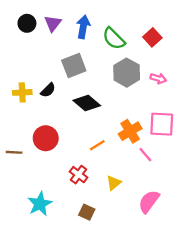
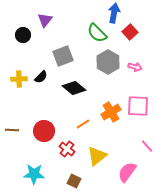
black circle: (27, 23) -> (23, 35), moved
blue arrow: (83, 27) -> (114, 13), moved
red circle: (46, 138) -> (44, 131), moved
pink line: (145, 155) -> (147, 146), moved
yellow triangle: (114, 183) -> (97, 156), size x1.5
cyan star: (40, 204) -> (34, 174), turned 30

